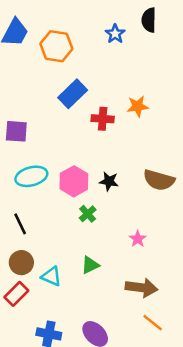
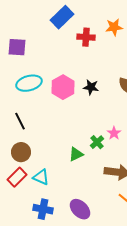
green cross: (88, 214) -> (97, 142), moved
cyan triangle: (51, 276) -> (41, 177), moved

